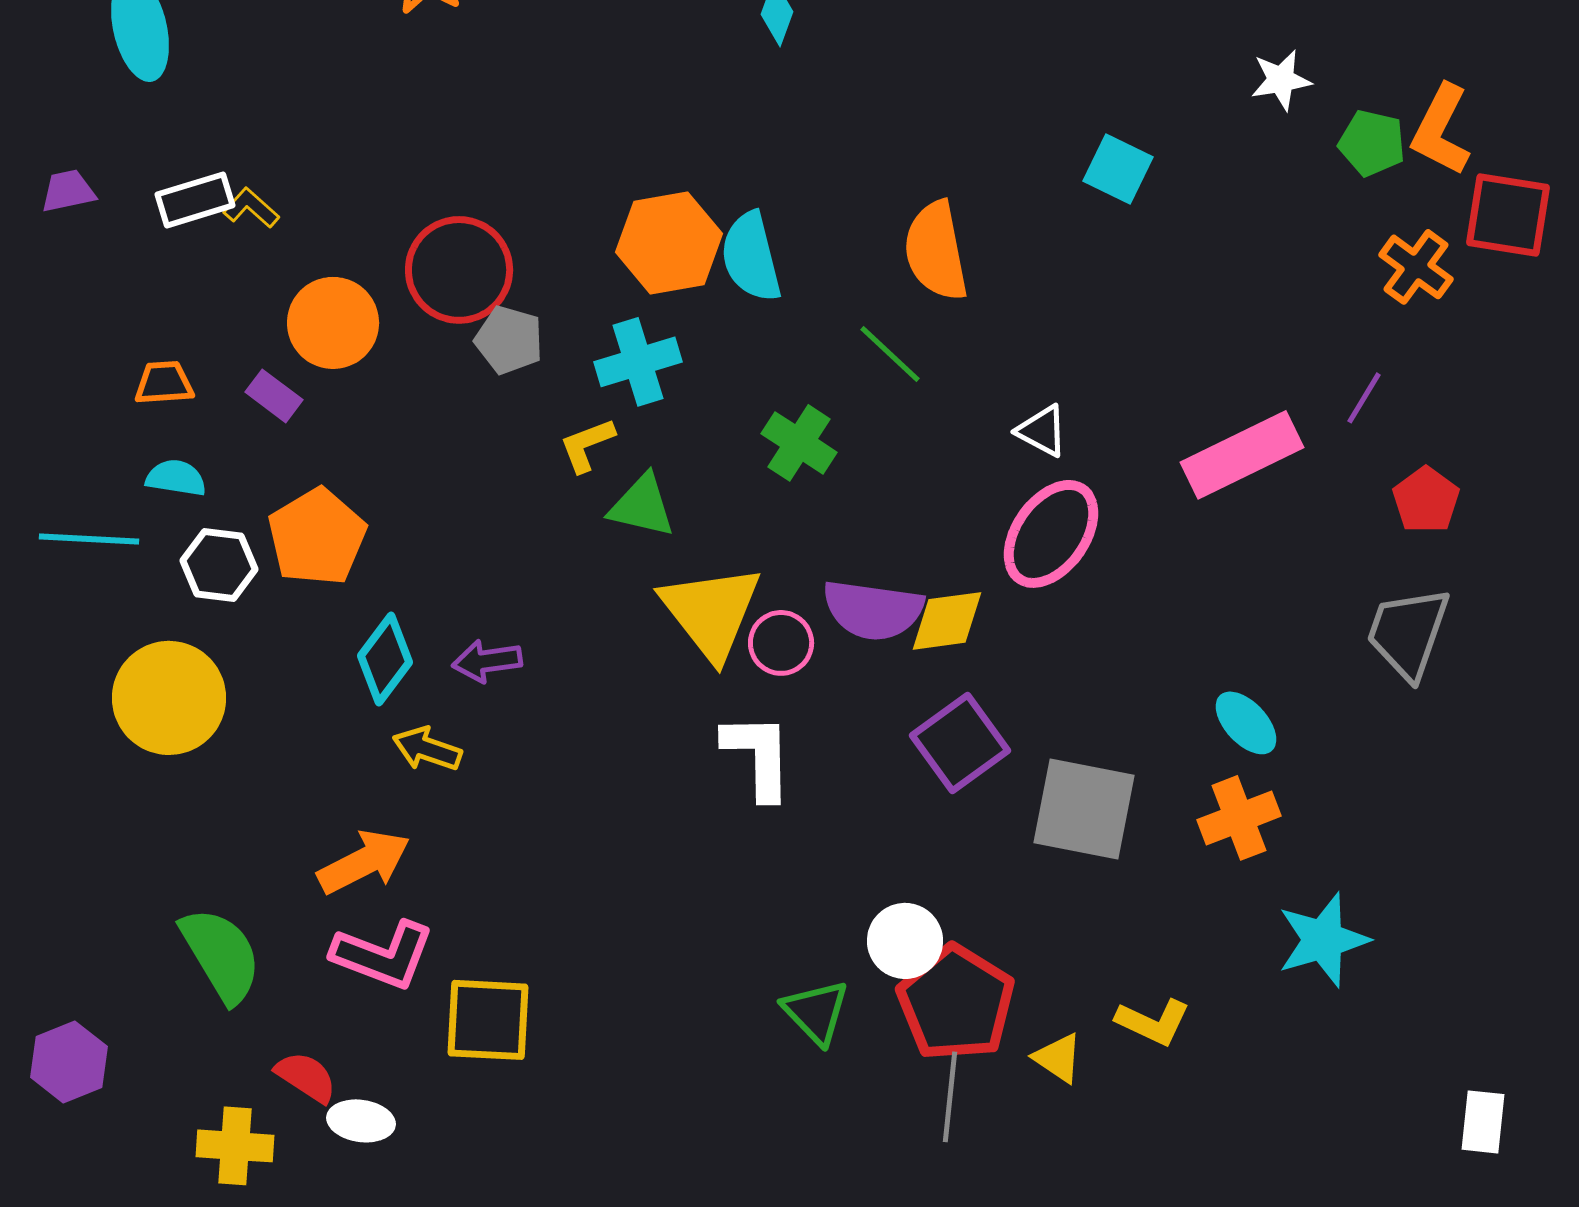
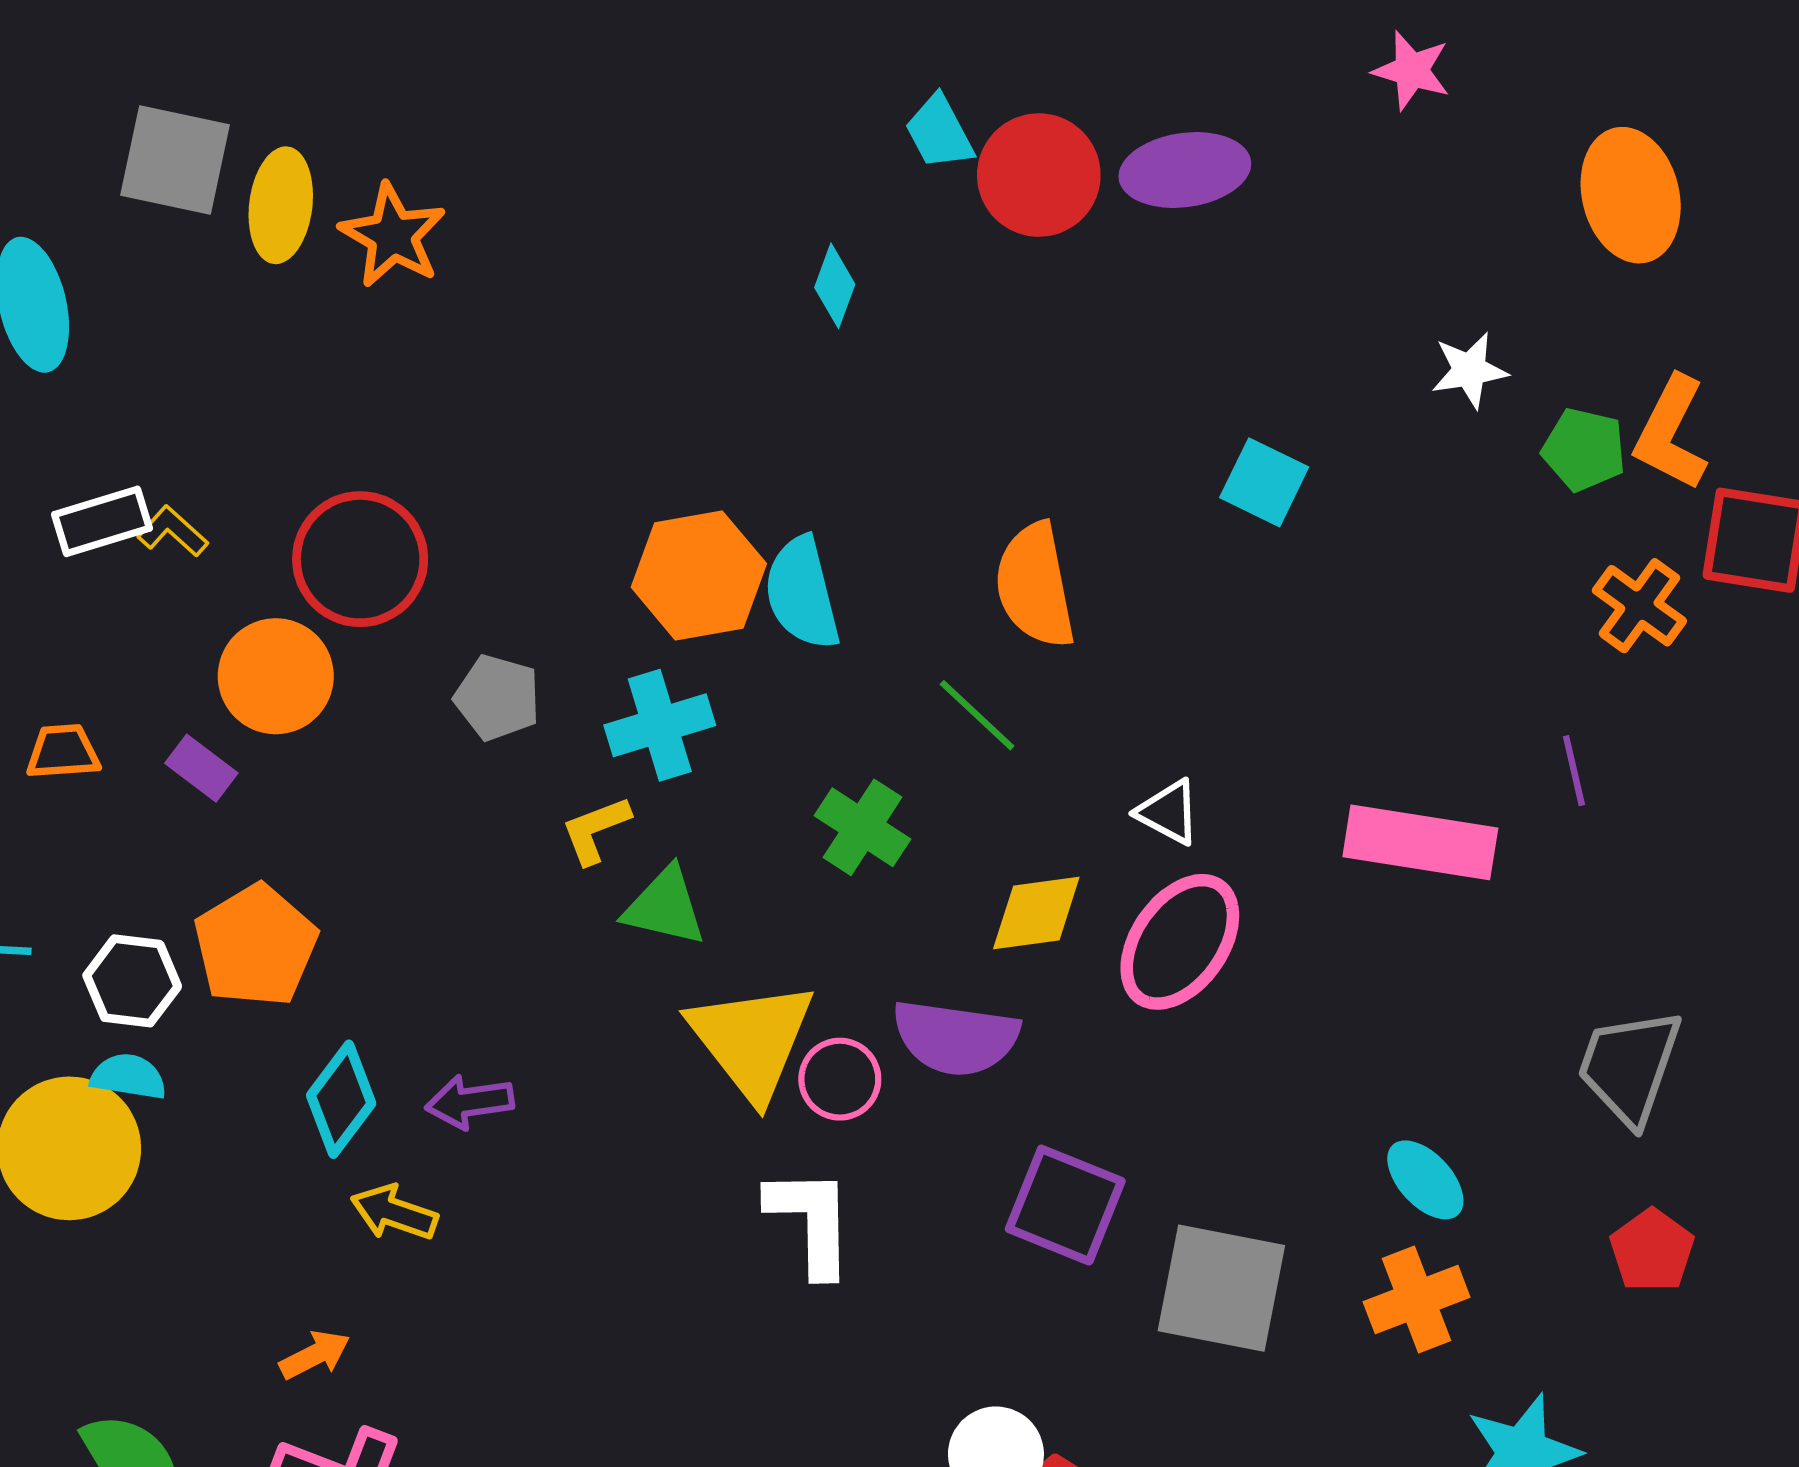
red circle: (459, 270) -> (360, 559), moved
purple line: (1364, 398) -> (1574, 771), turned -44
pink rectangle: (1242, 455) -> (1420, 842), turned 35
cyan semicircle: (176, 478) -> (128, 1077), moved
red pentagon: (1426, 500) -> (1652, 1250), moved
yellow diamond: (947, 621) -> (1036, 913), moved
purple square: (960, 743) -> (1065, 1205), turned -32
orange arrow: (364, 862) -> (315, 1355), size x0.6

